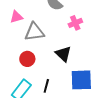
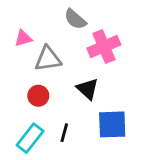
pink cross: (75, 23) -> (104, 46), size x1.6

